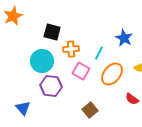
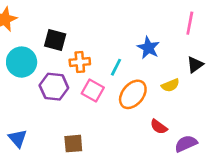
cyan circle: (42, 61) -> (22, 62), moved
purple hexagon: (51, 86) -> (54, 87), moved
brown square: (90, 110) -> (73, 144), moved, turned 35

